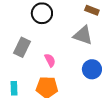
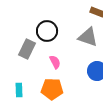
black circle: (42, 13) -> (47, 31), moved

